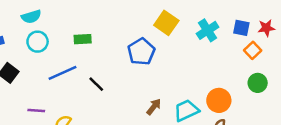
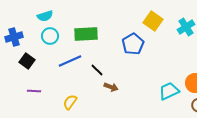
green rectangle: (83, 39) -> (86, 34), size x1.6
brown arrow: (154, 107) -> (111, 87), moved, turned 72
purple line: (36, 110) -> (34, 91), moved

